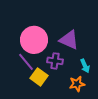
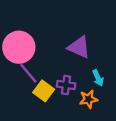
pink circle: (34, 40) -> (19, 47), moved
purple cross: (55, 61) -> (66, 85), moved

